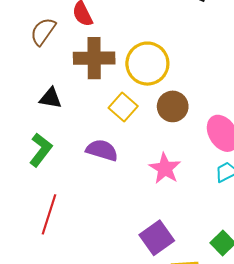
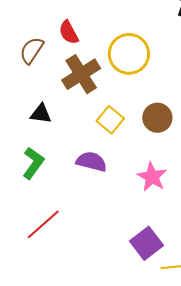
brown cross: (94, 58) -> (81, 74), turned -30
yellow circle: (147, 64) -> (129, 54), moved
red line: (49, 214) -> (43, 224), turned 33

